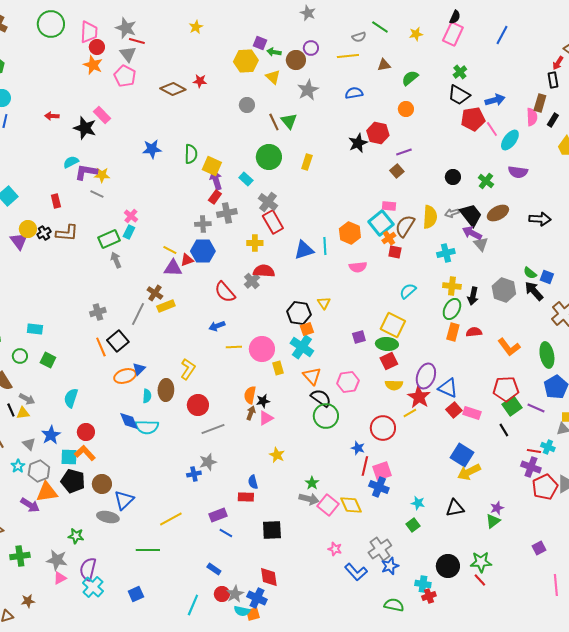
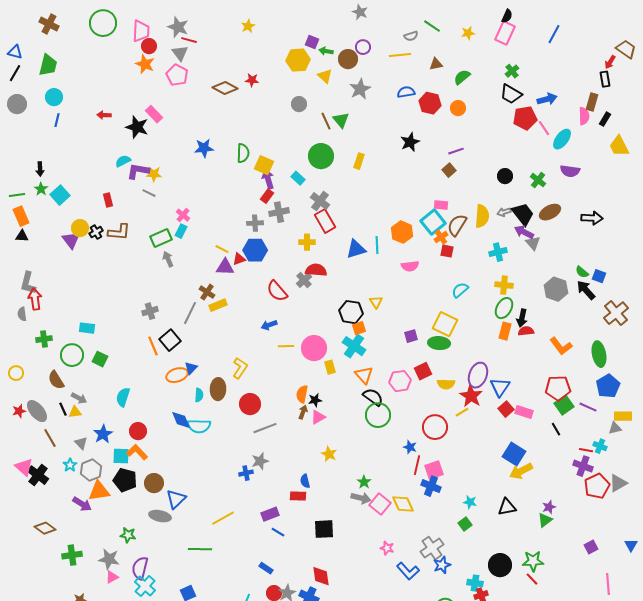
red hexagon: (378, 133) -> (430, 103), moved
black arrow: (473, 296) -> (522, 318), moved
green circle: (20, 356) -> (72, 355), size x1.5
red square: (389, 361) -> (423, 371), moved
blue triangle: (448, 388) -> (500, 387), turned 40

